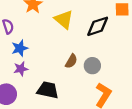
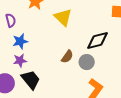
black diamond: (98, 26) -> (97, 41), moved
black trapezoid: (48, 90) -> (31, 80), moved, turned 35

